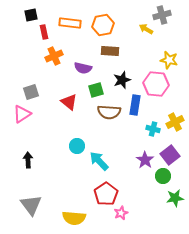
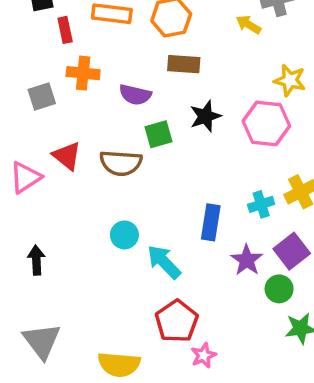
orange cross: (54, 56) -> (83, 73), turned 30
gray square: (31, 92) -> (42, 96), moved
red triangle: (69, 102) -> (67, 156), moved
blue rectangle: (135, 105) -> (211, 222), moved
brown semicircle: (109, 112) -> (121, 163), moved
cyan cross: (153, 129) -> (261, 204), turned -32

